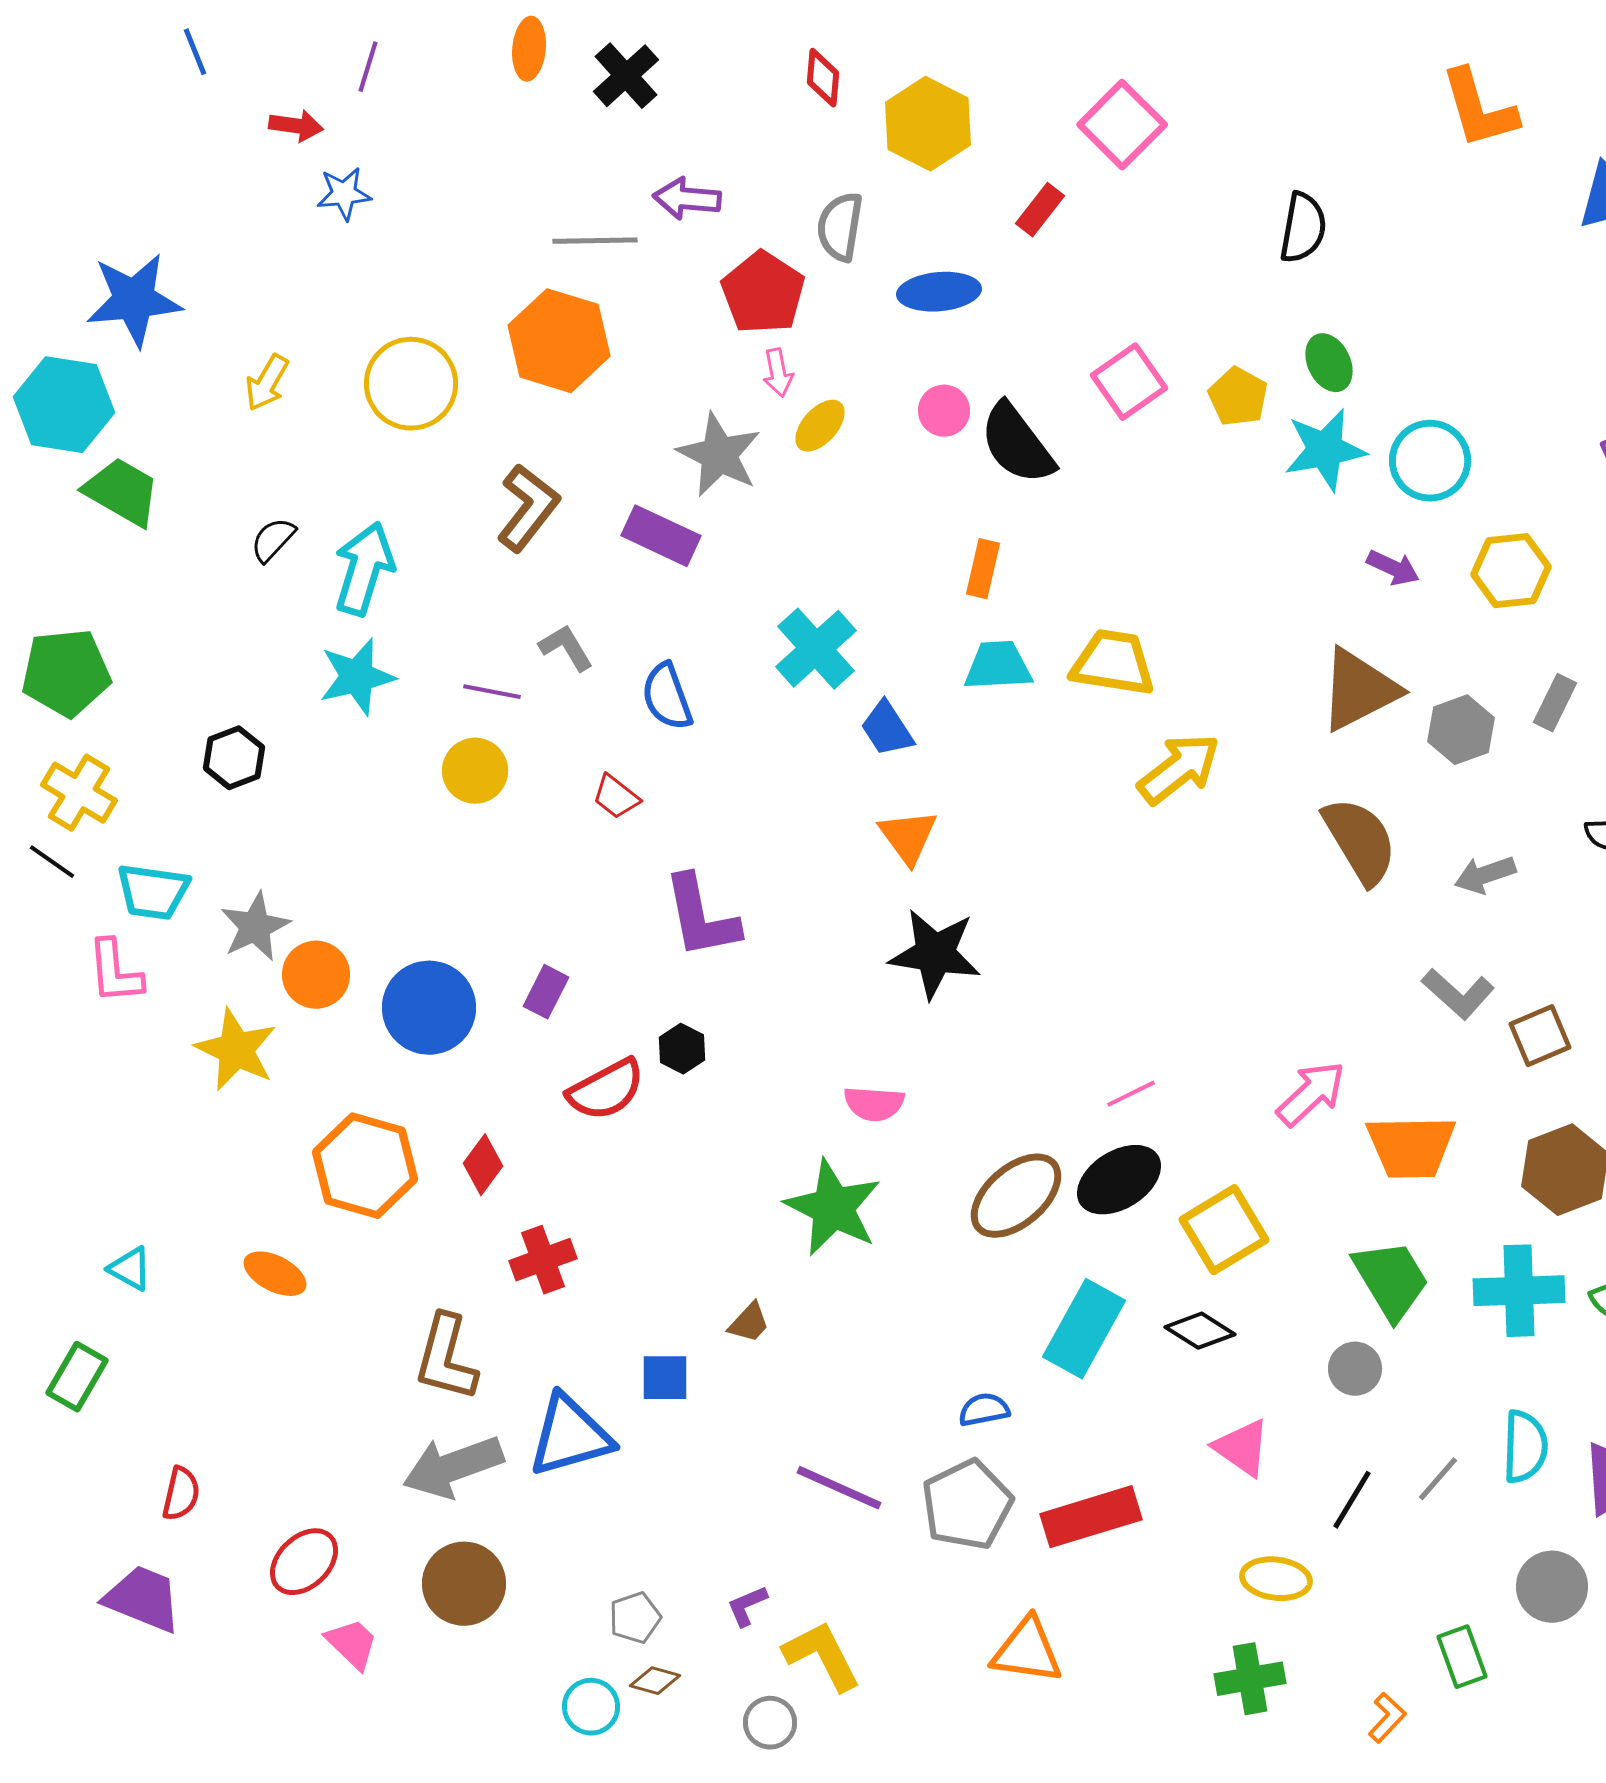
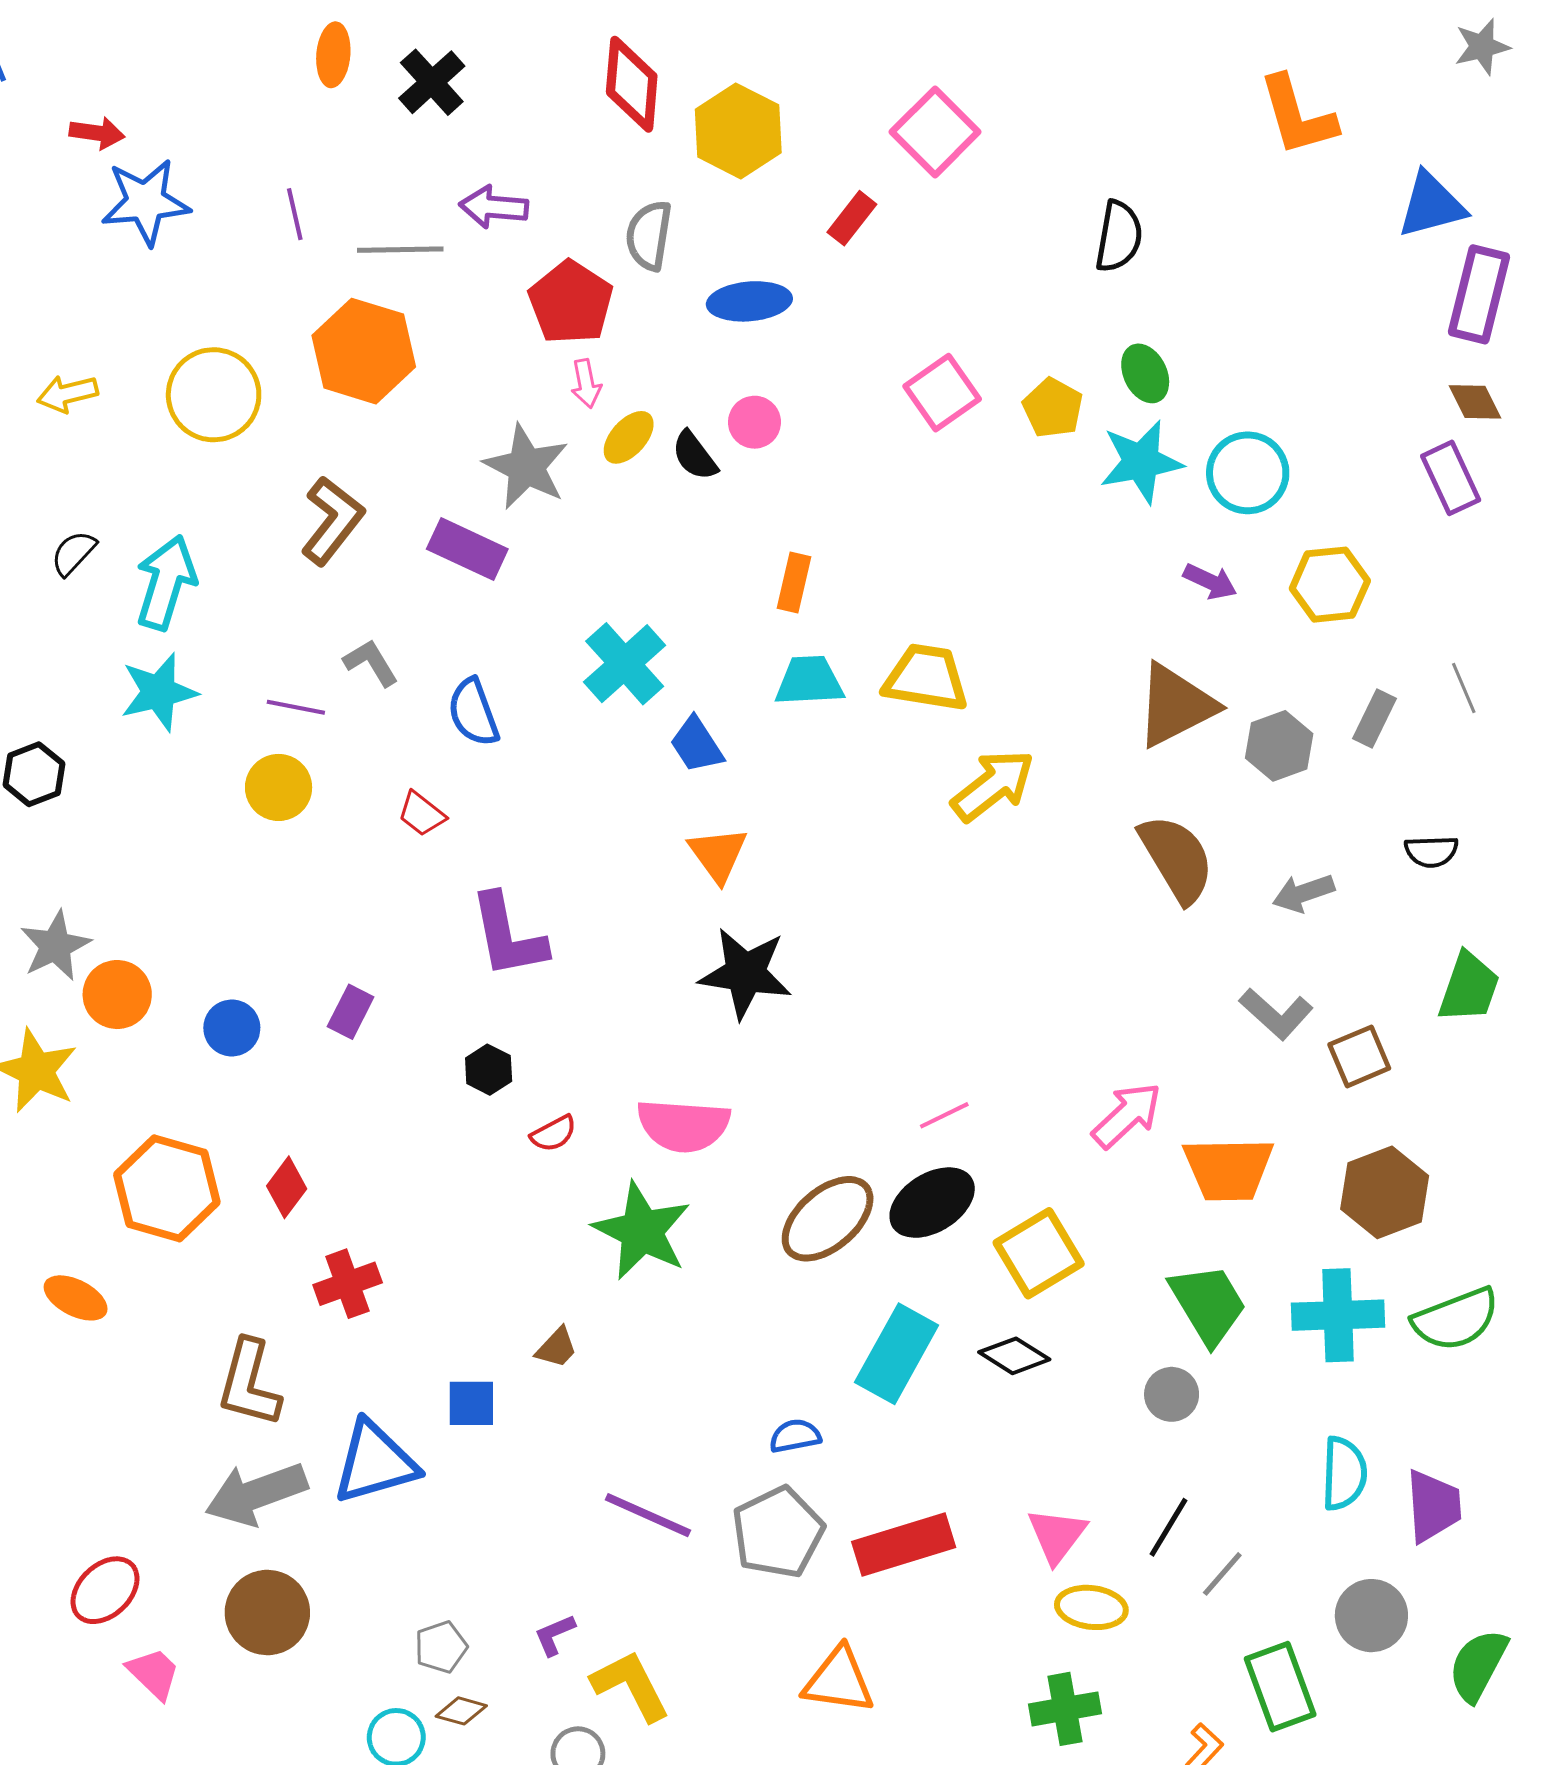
purple line: (368, 67) -> (295, 214), moved, turned -30
red diamond: (823, 78) -> (632, 84), size x1.6
blue star: (344, 194) -> (146, 202), size x1.6
yellow arrow: (267, 383) -> (67, 394), turned 46
black semicircle: (1017, 444) -> (695, 456), moved, size x0.6
blue circle: (429, 1008) -> (232, 1028), size x0.6
red semicircle: (606, 1090) -> (554, 1134), moved, size x0.6
pink semicircle: (874, 1104) -> (683, 1125), size x1.5
pink triangle: (1242, 1448) -> (1057, 1535), moved, turned 32
gray line: (1438, 1479) -> (1222, 1574), moved
green rectangle: (1462, 1657) -> (1280, 1687), size x1.4

